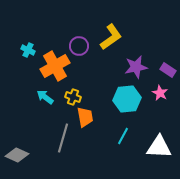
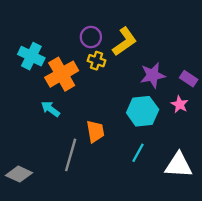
purple circle: (79, 46) -> (91, 37), moved
cyan cross: (28, 50) -> (31, 56), size x1.6
yellow cross: (73, 97) -> (97, 61), moved

